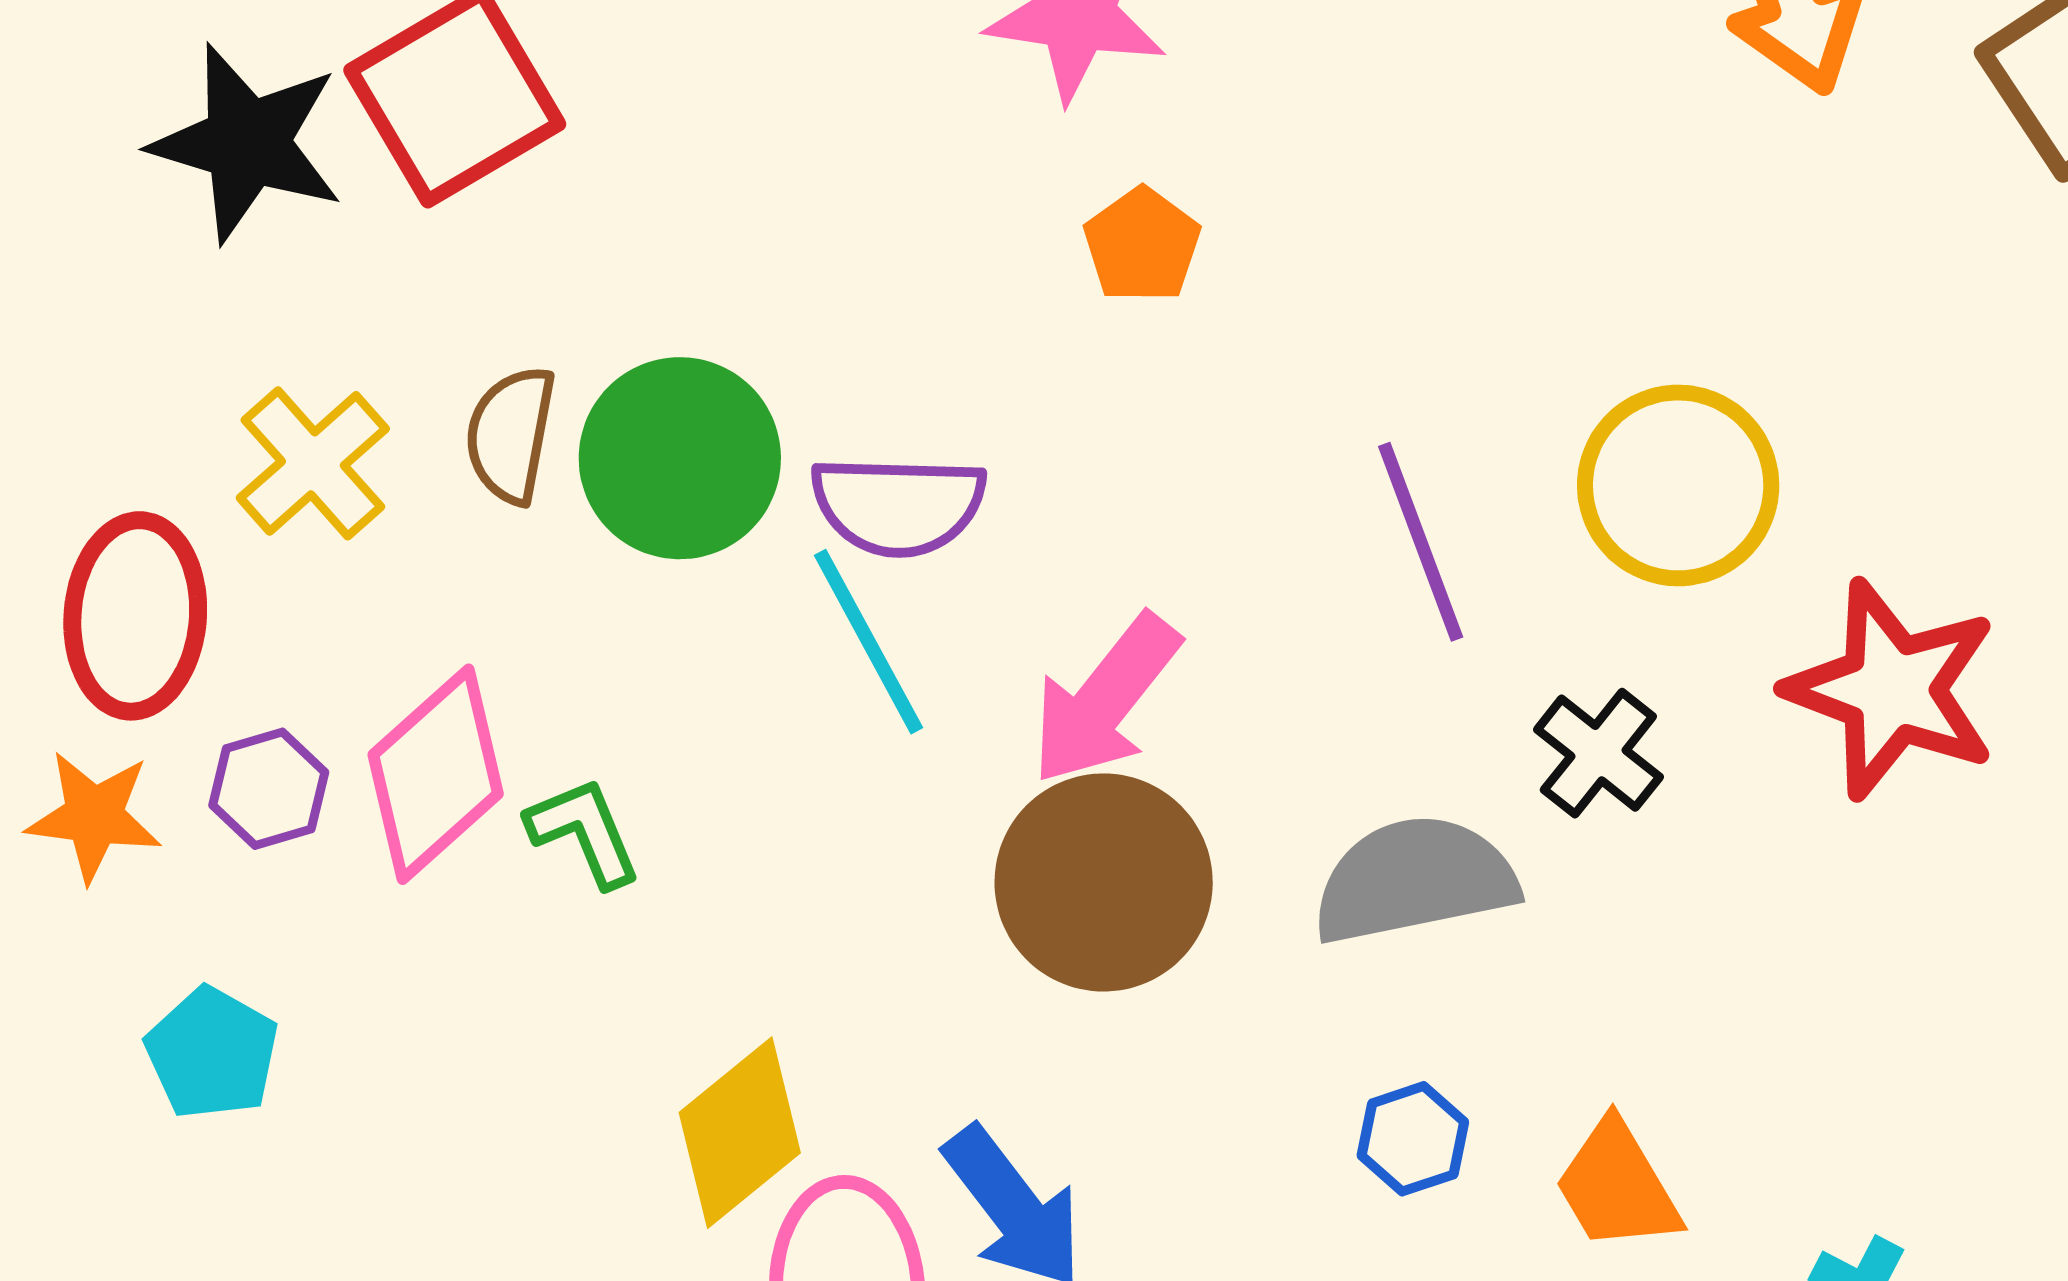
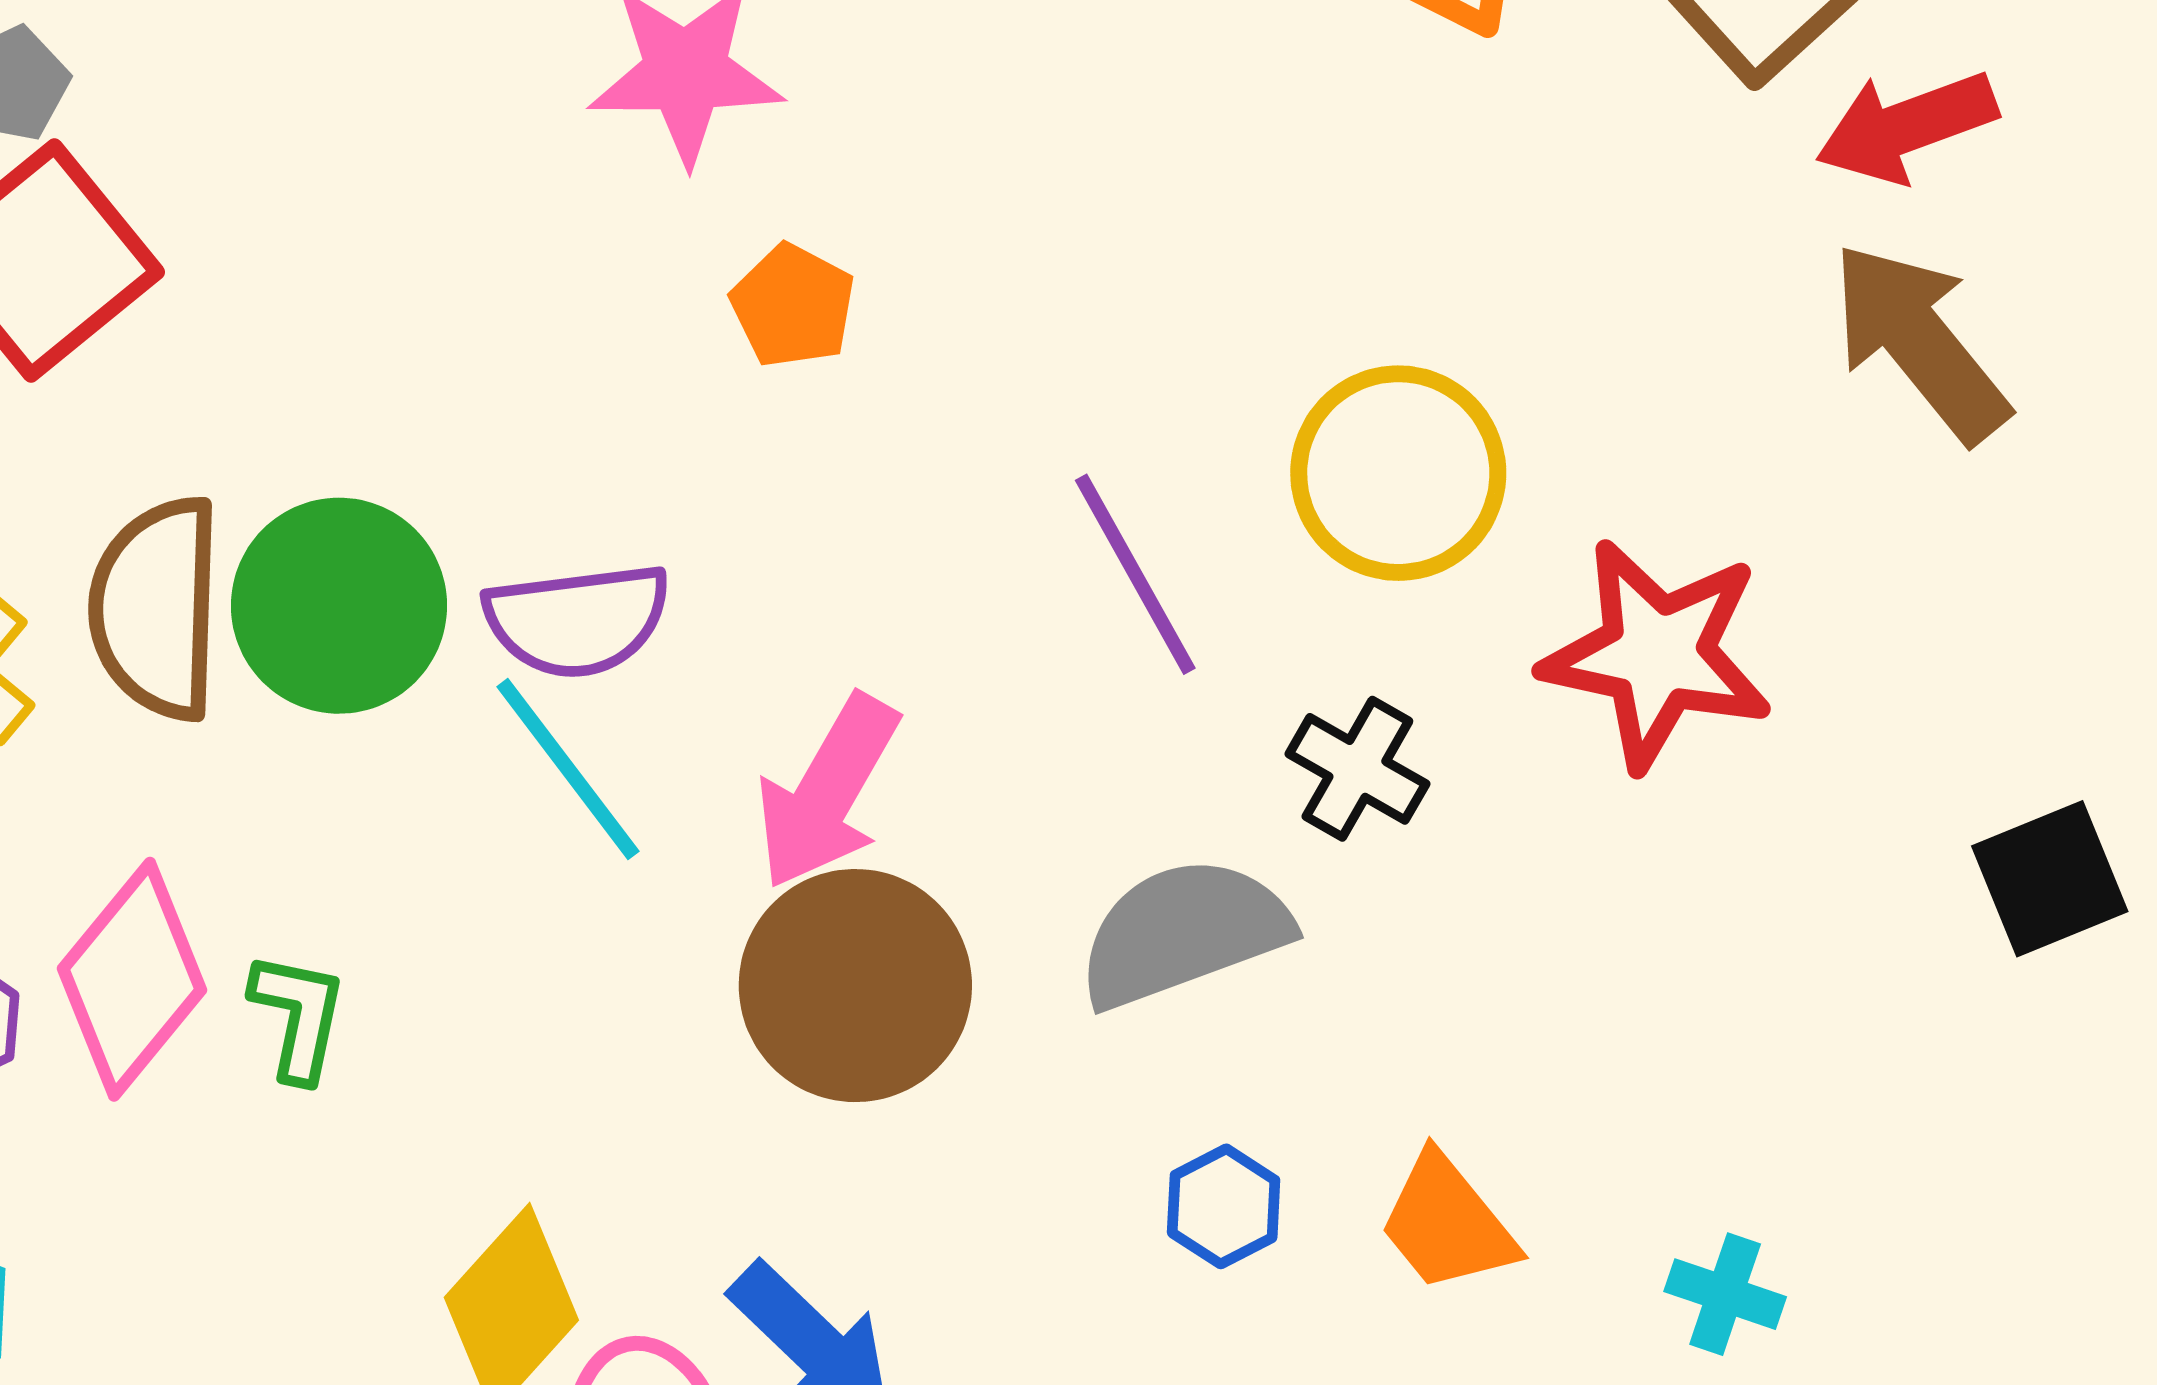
brown semicircle: (511, 435) -> (156, 608), size x1.5
green L-shape: (584, 832) -> (298, 1016), turned 43

